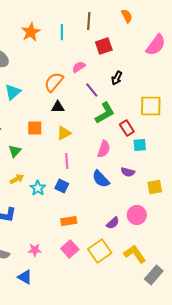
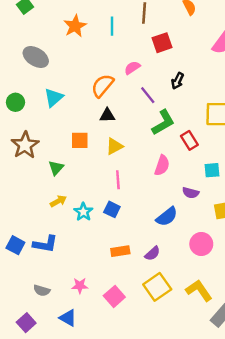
cyan square: (140, 145) -> (212, 170), moved
blue semicircle: (101, 179) -> (167, 217), moved, turned -84
purple semicircle: (113, 223) -> (152, 254), moved
pink square: (70, 249) -> (114, 296), moved

